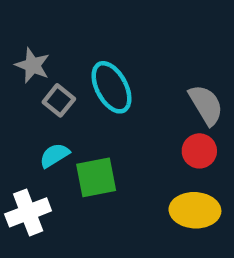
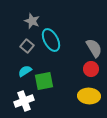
gray star: (32, 65) -> (32, 21), moved
white cross: (28, 212) -> (24, 101), moved

